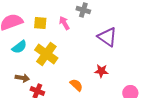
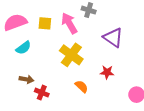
pink arrow: (64, 23) -> (69, 23), size x1.5
yellow cross: (46, 54) -> (71, 55), moved

